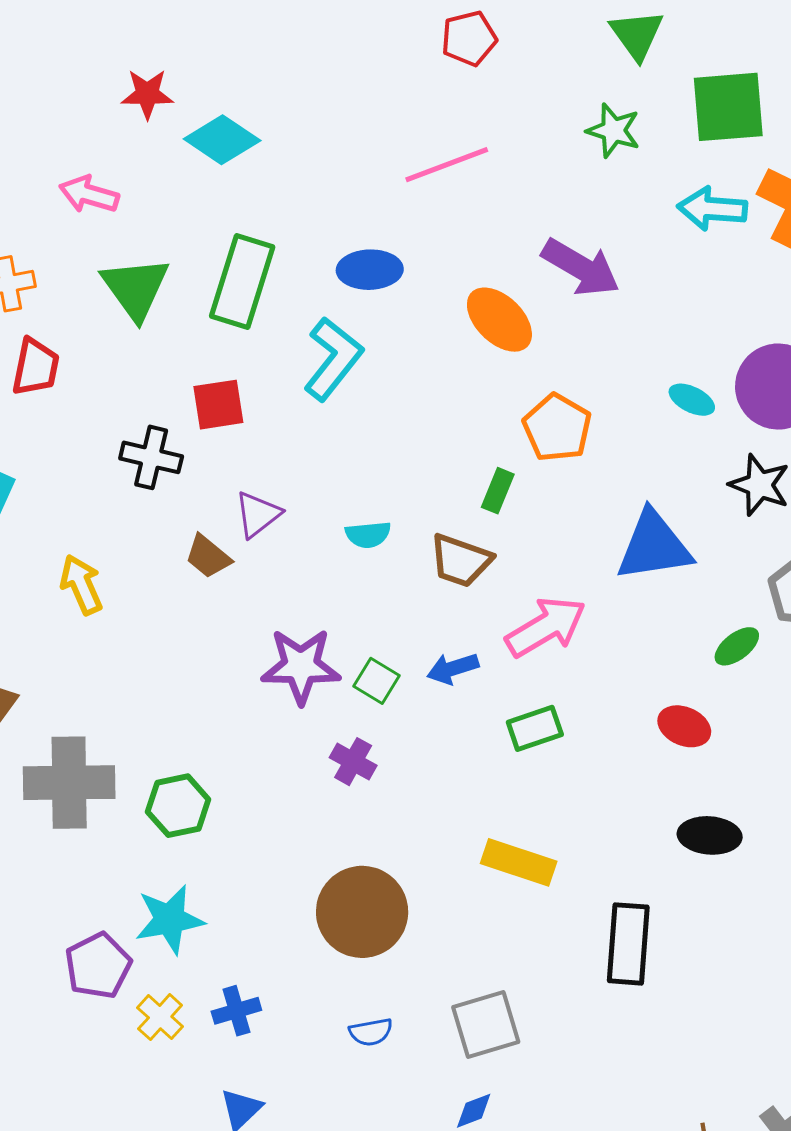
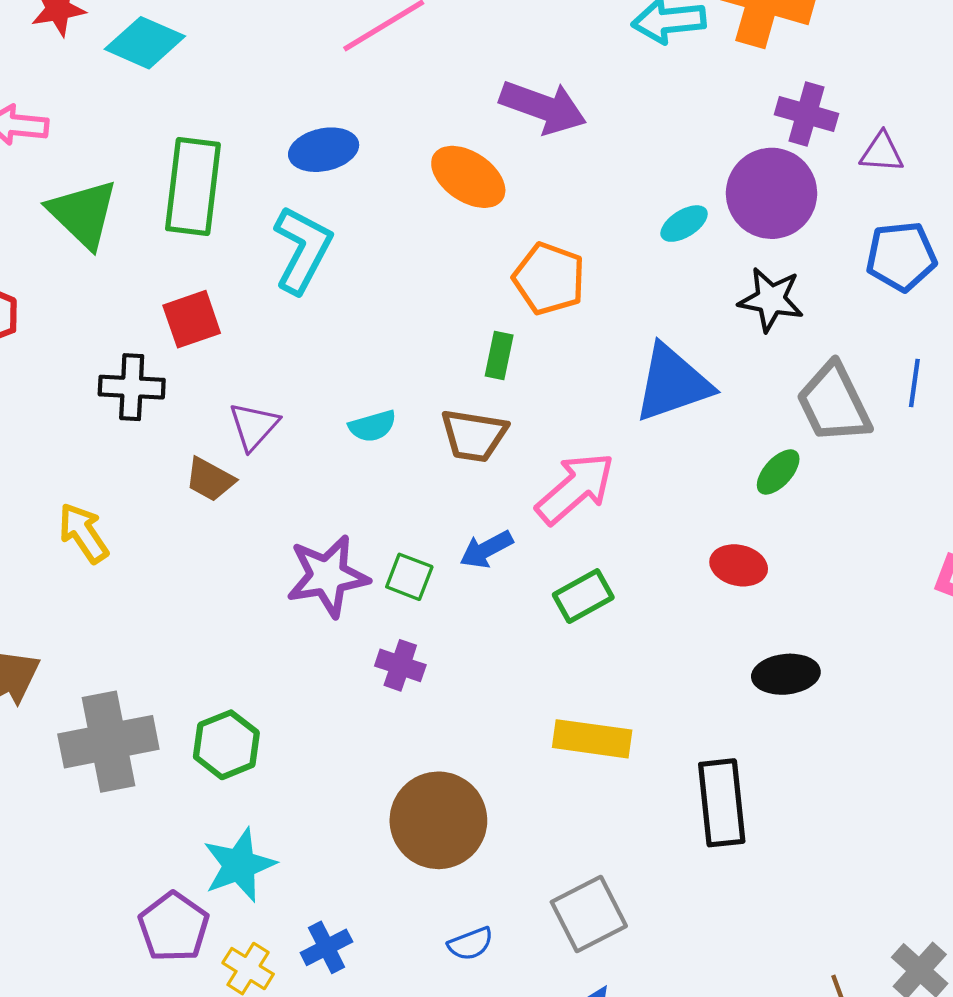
cyan ellipse: (692, 400) -> (684, 224), turned -48

